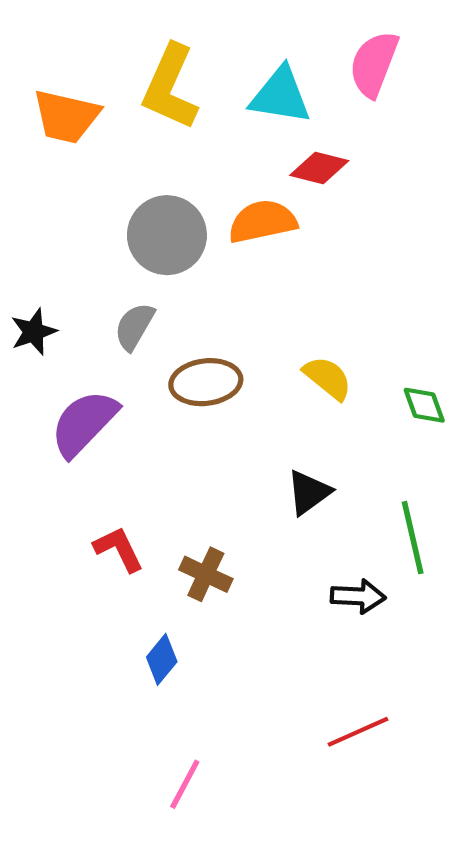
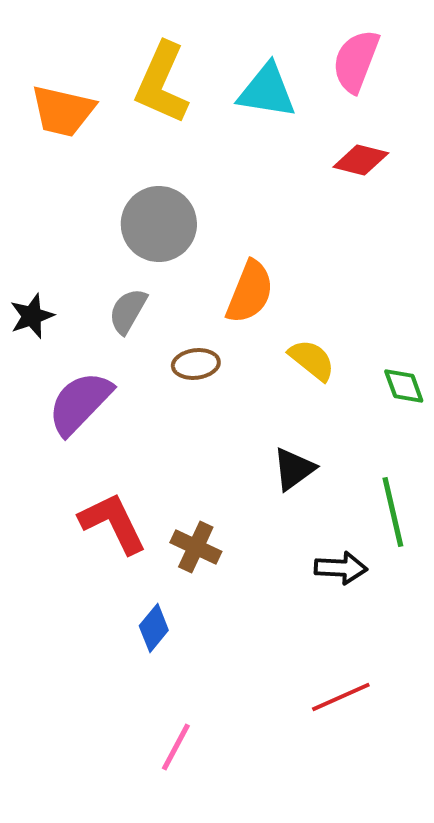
red diamond: (319, 168) -> (361, 160), moved
orange semicircle: (263, 221) -> (250, 292), moved, turned 124
brown ellipse: (206, 382) -> (196, 364), size x0.7
red L-shape: (119, 549) -> (113, 523), size x1.4

